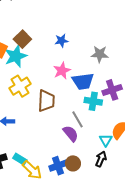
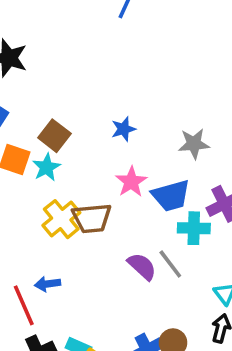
cyan star: (16, 56) -> (47, 167), size x0.7
brown trapezoid: (46, 101) -> (92, 218), moved, turned 90
purple semicircle: (71, 133) -> (142, 266), moved

